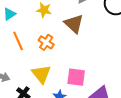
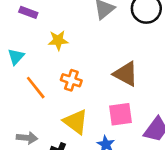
brown triangle: (74, 24) -> (126, 74), moved

